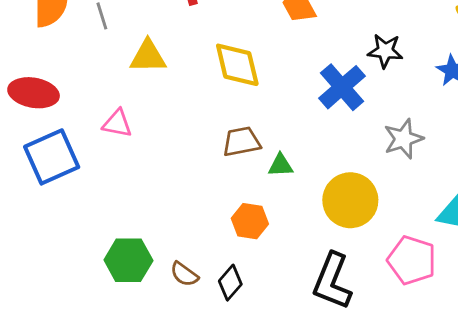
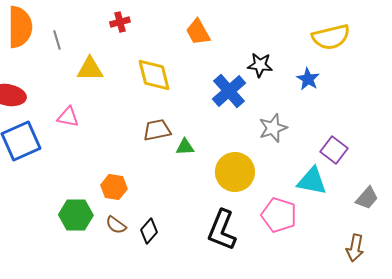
orange hexagon: (250, 221) -> (114, 187), moved

